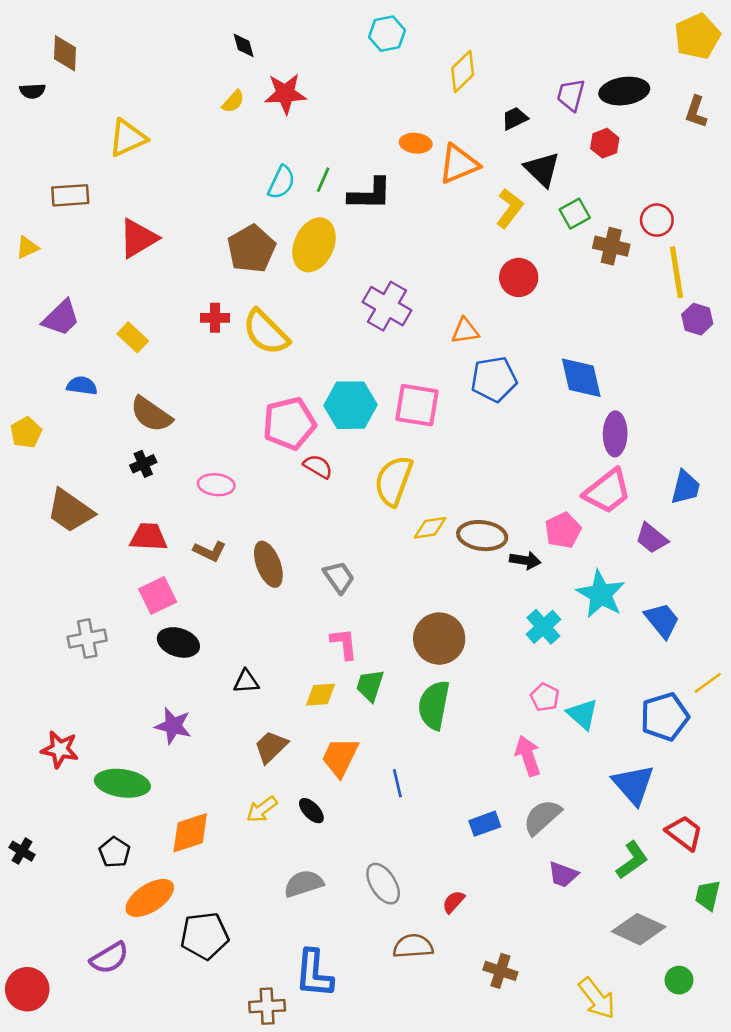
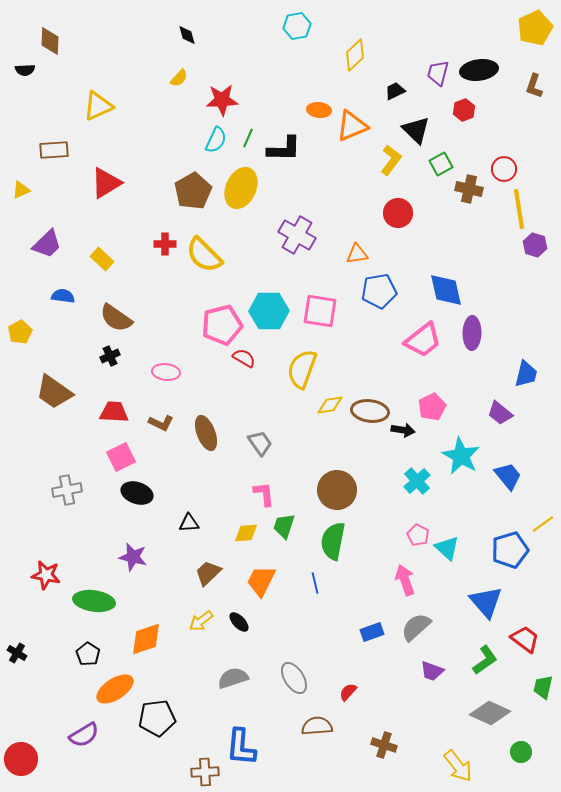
red star: (285, 94) -> (222, 100), moved
pink trapezoid: (607, 491) -> (423, 340), moved
blue line: (397, 783) -> (315, 583), moved

